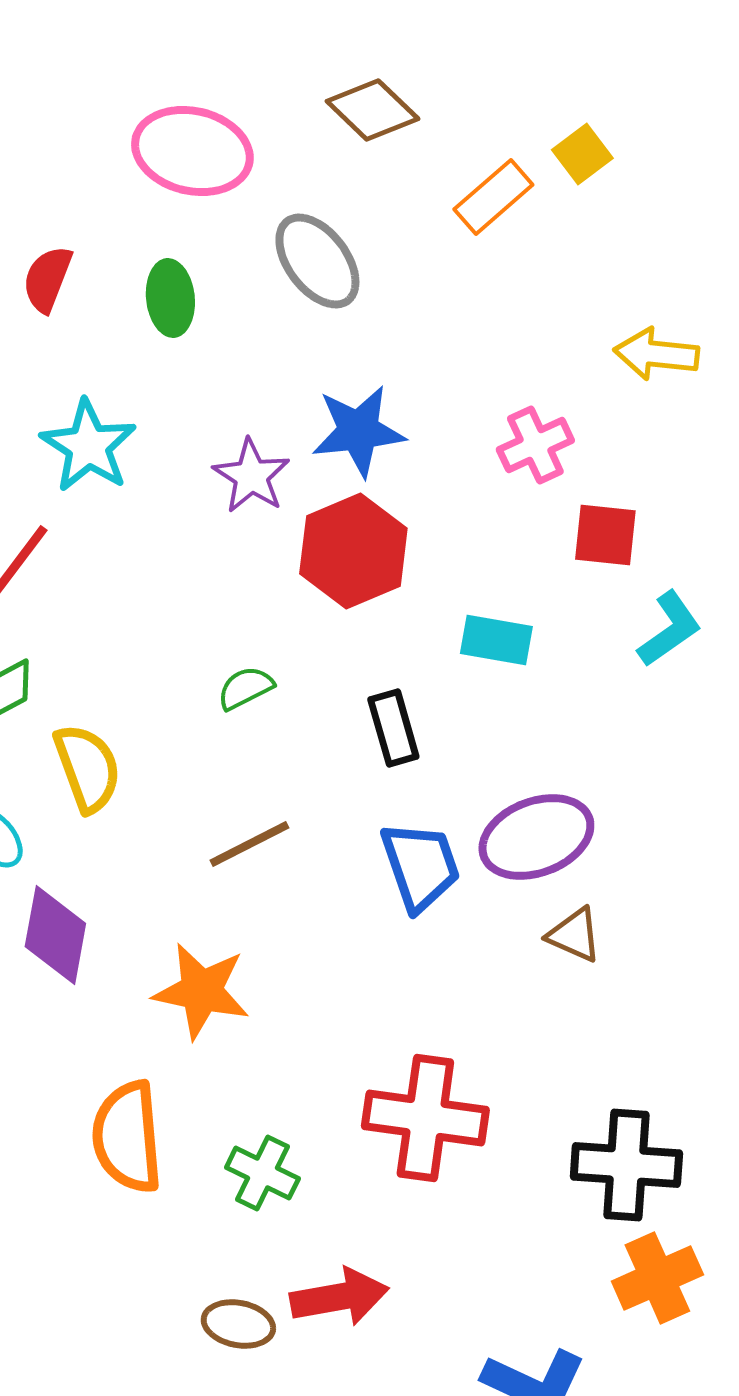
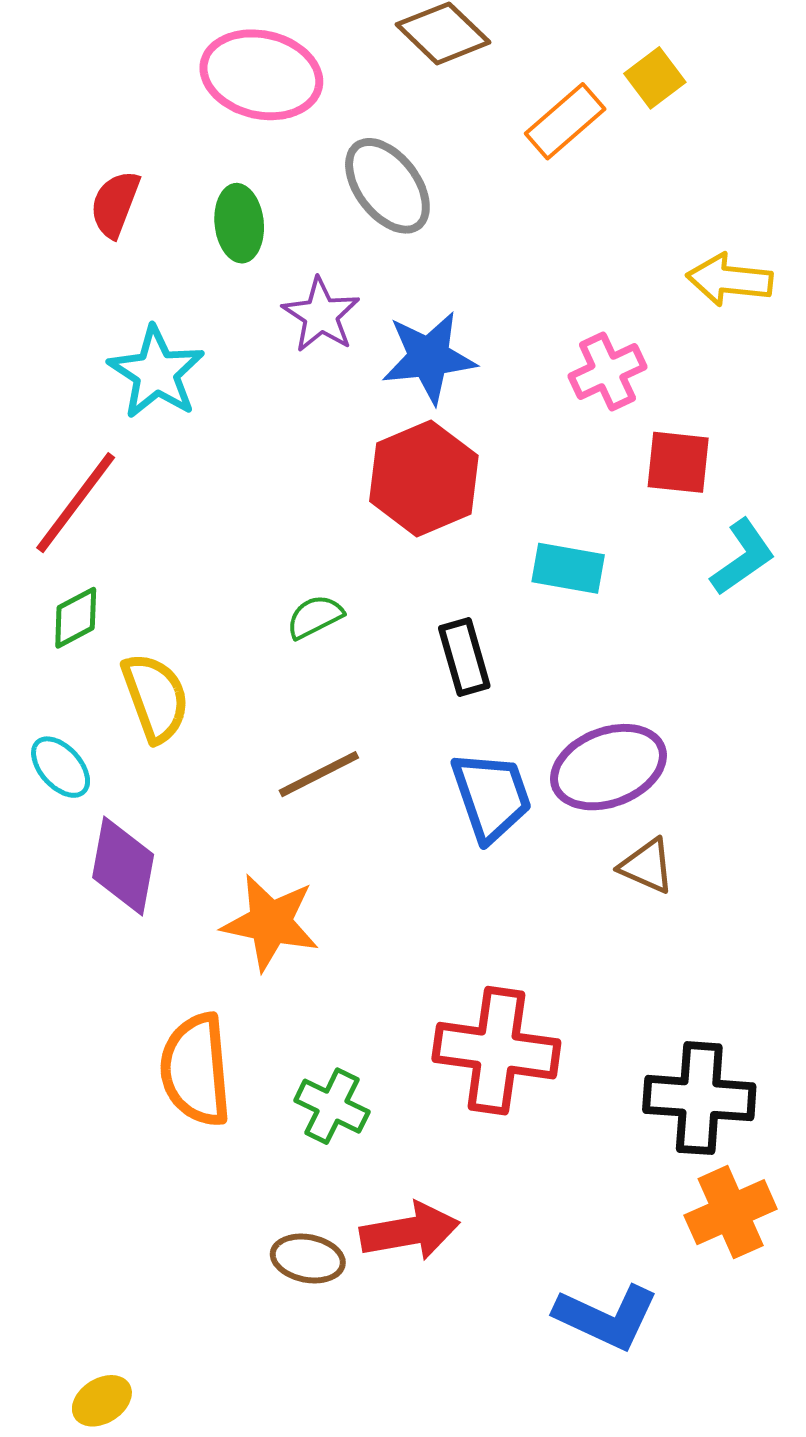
purple star: (251, 476) -> (321, 315), moved

